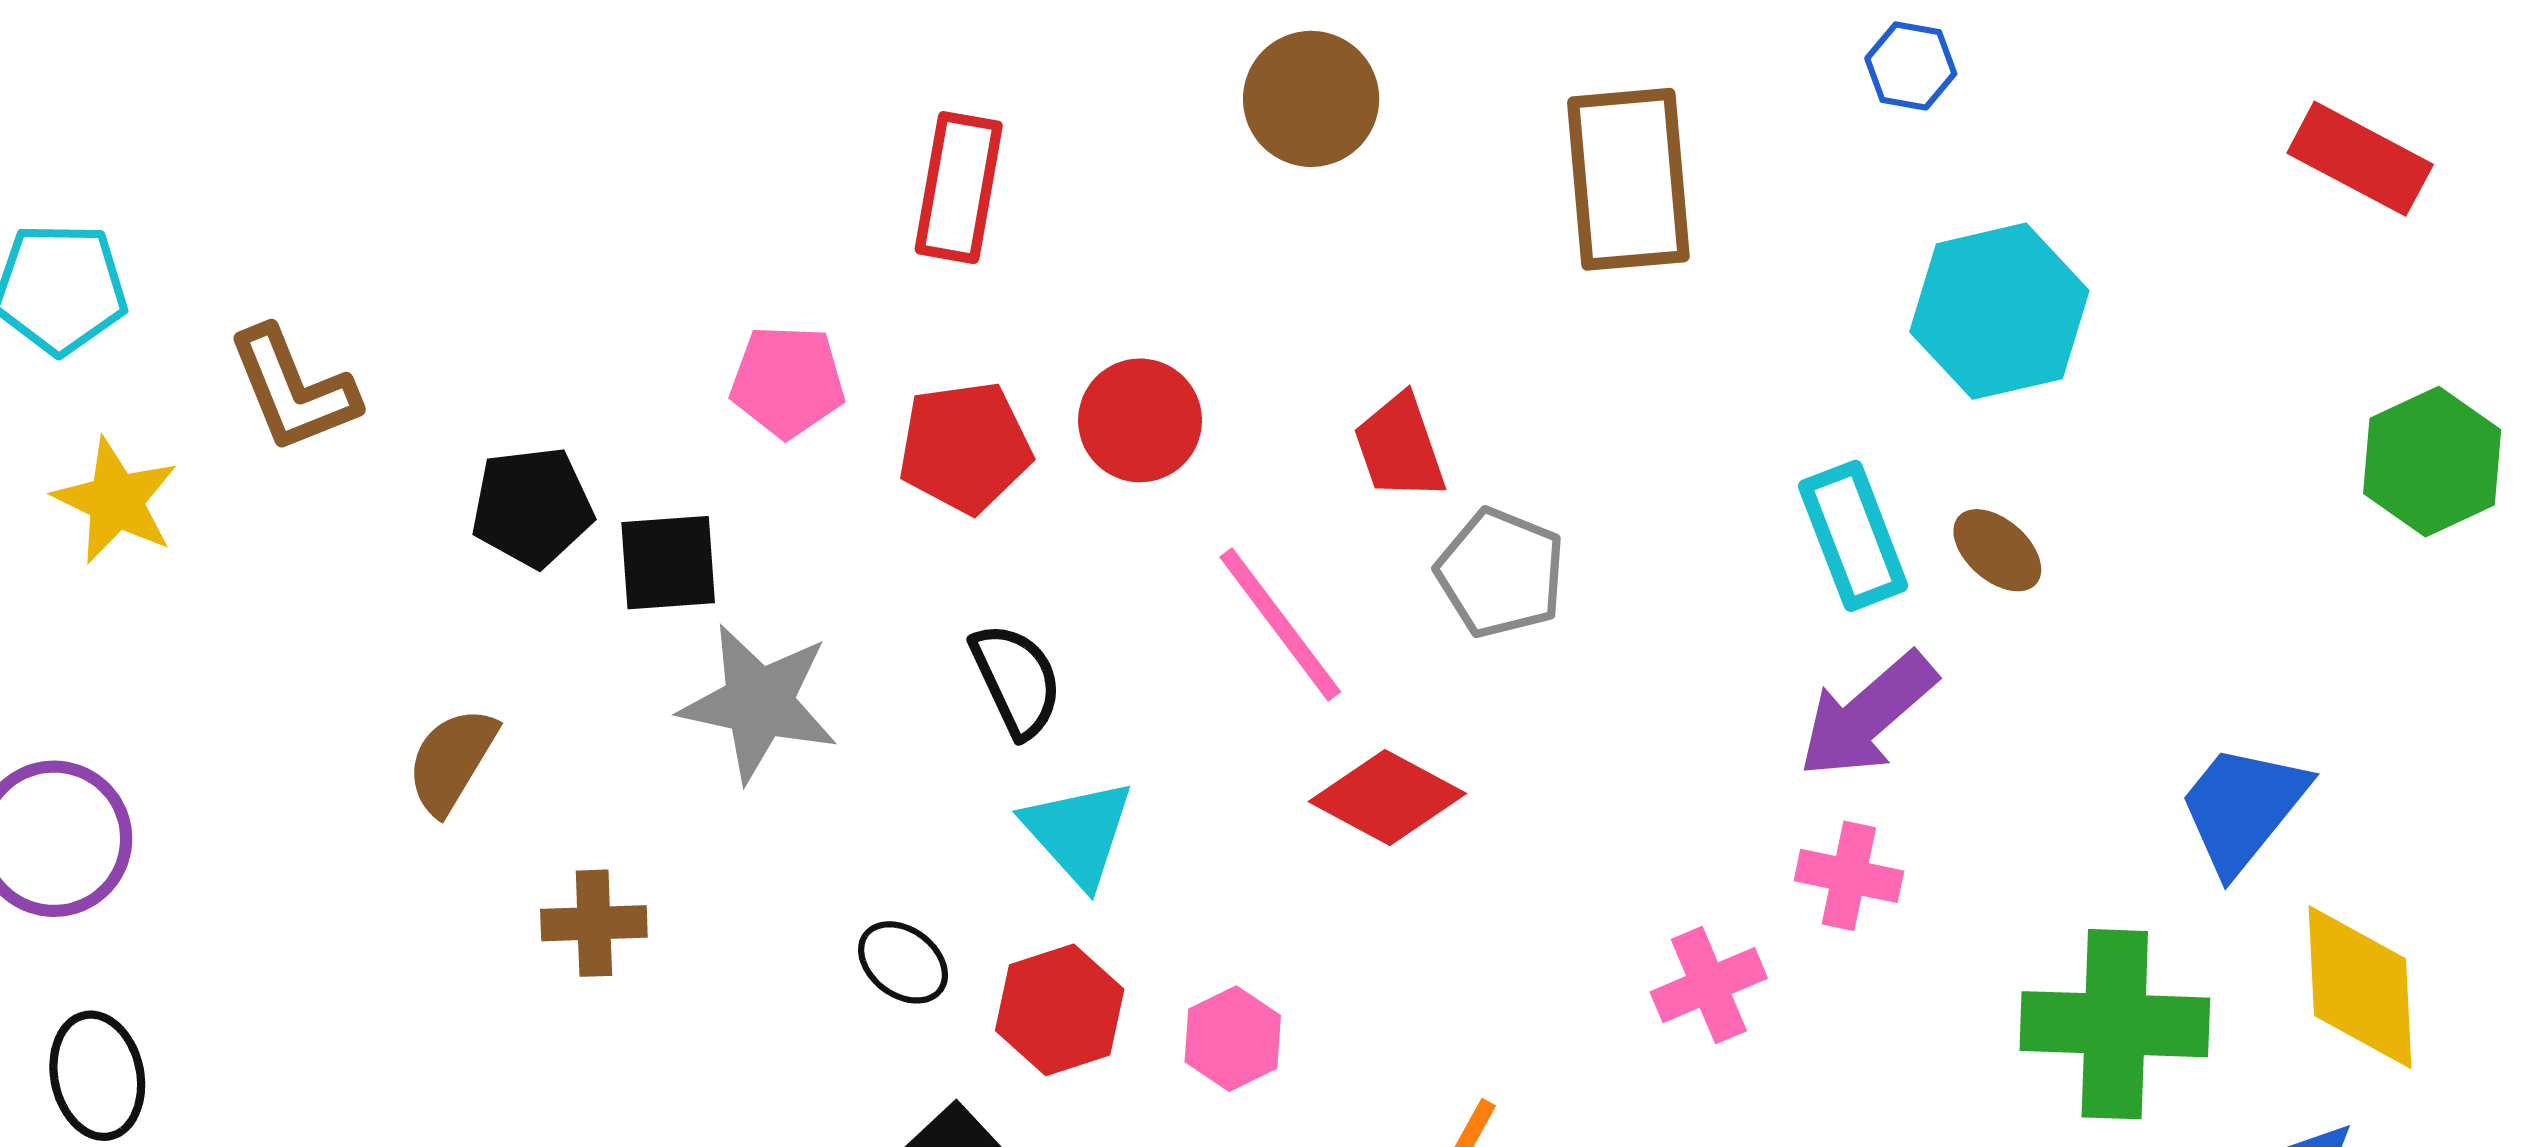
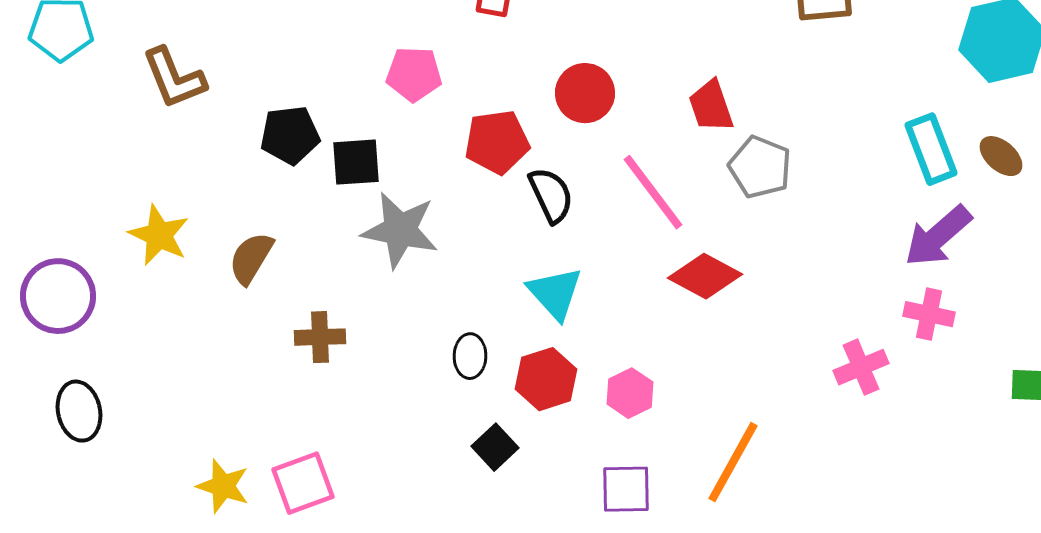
red pentagon: (965, 447) -> (497, 142), moved
yellow star: (116, 501) -> (159, 235), moved
black semicircle: (1016, 680) -> (551, 195), moved
black ellipse: (903, 962) -> (470, 356), turned 54

